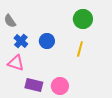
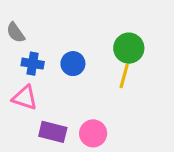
green circle: (83, 19) -> (129, 48), moved
blue cross: (21, 41) -> (33, 64), turned -32

